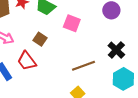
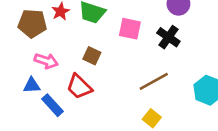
black cross: (116, 50) -> (168, 37), moved

